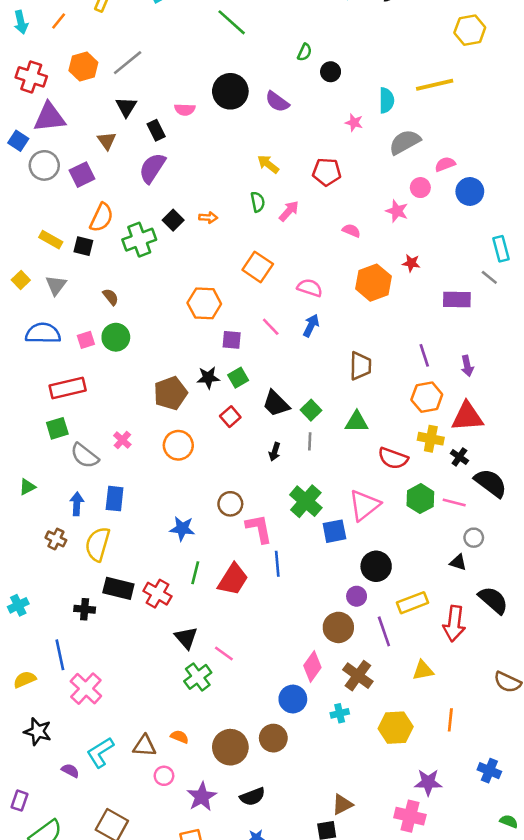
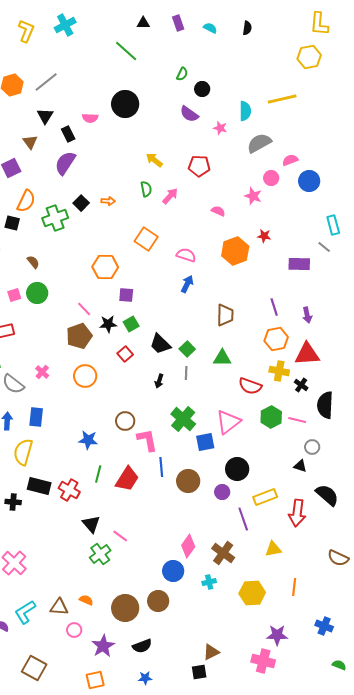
purple semicircle: (277, 102) -> (189, 114), moved
pink line: (271, 327) -> (84, 309), moved
black semicircle: (491, 483) -> (325, 405), turned -124
brown circle: (338, 627) -> (188, 481), moved

